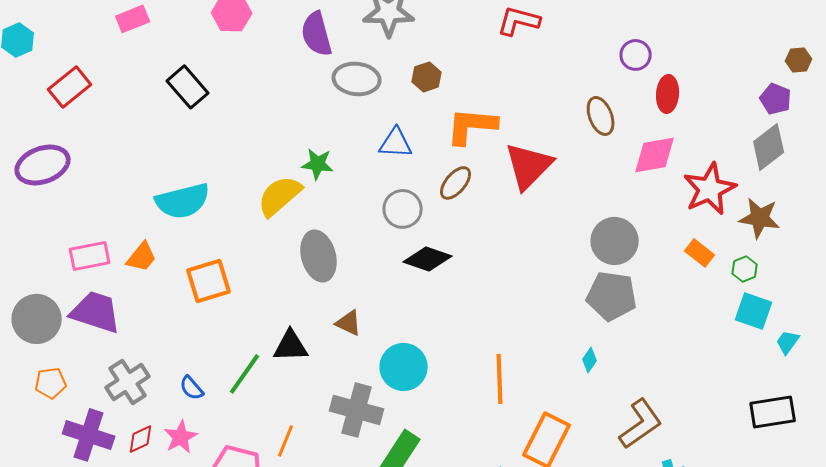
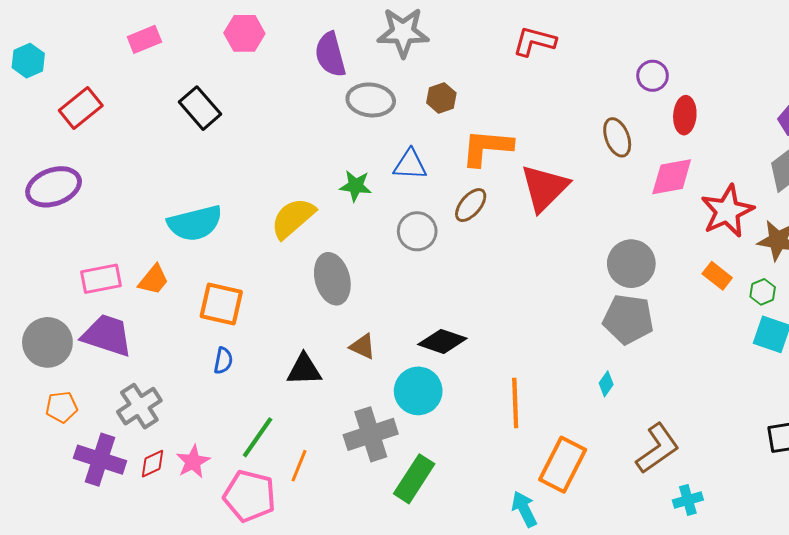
green star: (318, 164) -> (356, 186), moved
black diamond: (428, 259) -> (442, 341), moved
orange square: (209, 281) -> (221, 304), turned 30
green line: (245, 374) -> (258, 437), moved
blue semicircle: (192, 388) -> (223, 361), moved, turned -128
gray cross: (357, 410) -> (371, 434), turned -33

